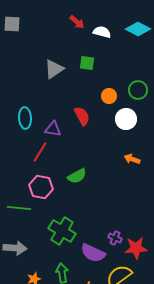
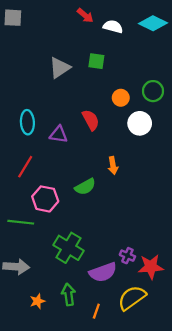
red line: (40, 152) -> (25, 167), moved
orange arrow: (132, 159) -> (113, 166), moved, turned -119
purple semicircle: (93, 253) -> (103, 272), turned -45

